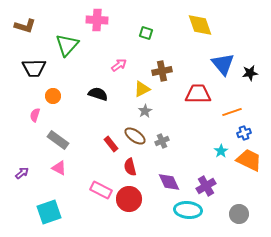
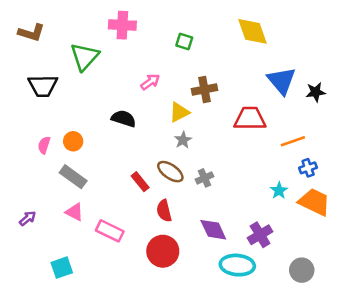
orange circle: (53, 96) -> (73, 141), moved
pink rectangle: (101, 190) -> (110, 231), moved
cyan square: (49, 212) -> (62, 268), size x0.7

